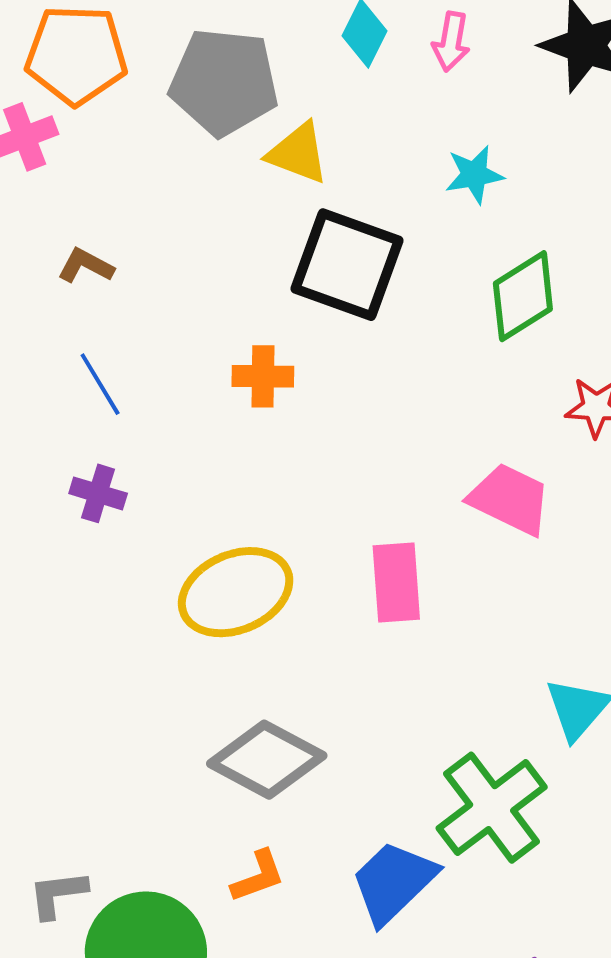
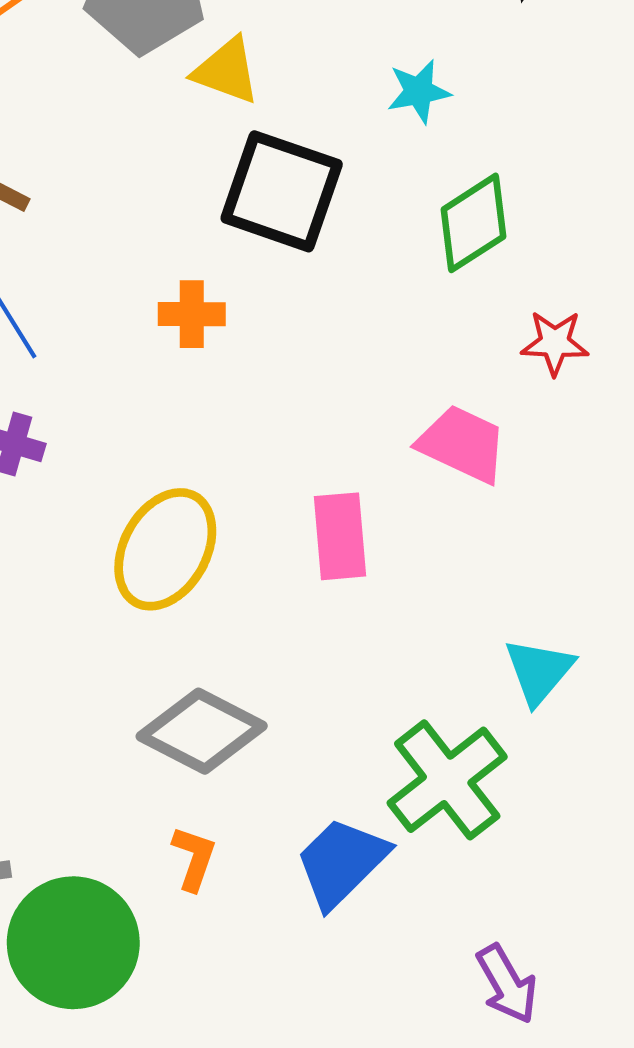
yellow ellipse: (236, 592) -> (165, 549), turned -37
orange L-shape: (258, 876) -> (194, 858), turned -50

